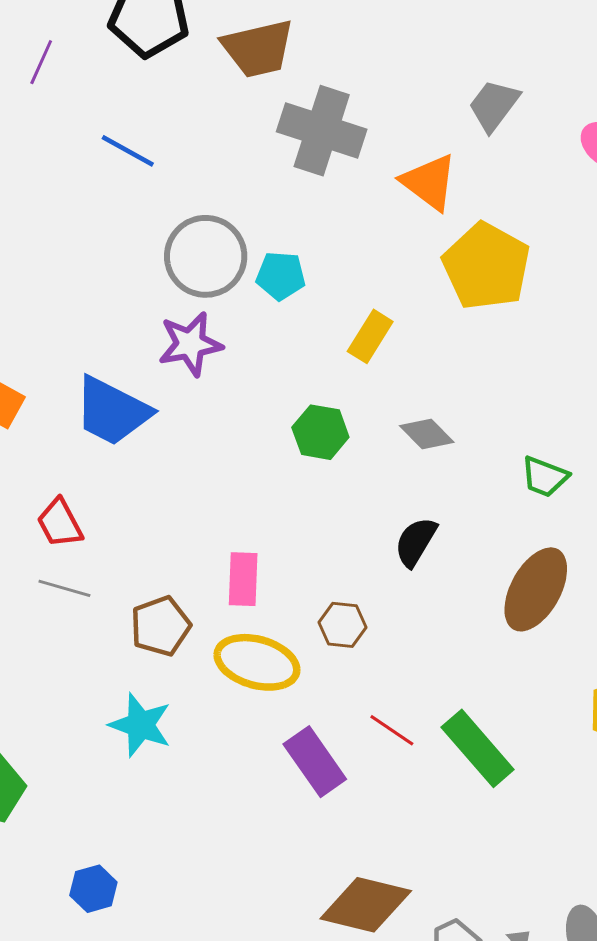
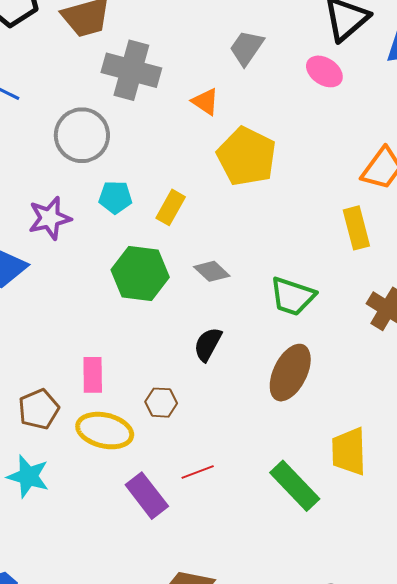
orange triangle: (429, 182) -> (205, 102), size x0.7
gray circle: (206, 256) -> (82, 135), moved
cyan pentagon: (281, 276) -> (115, 197), moved
green hexagon: (320, 432) -> (140, 273), size x1.5
green trapezoid: (545, 477) -> (293, 296), size x1.4
red line: (392, 730) -> (198, 472), turned -52
green rectangle: (478, 748) -> (295, 486), moved

